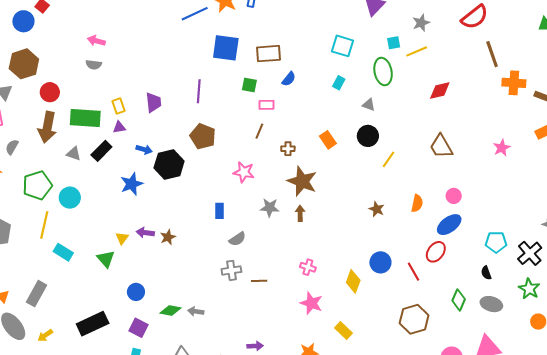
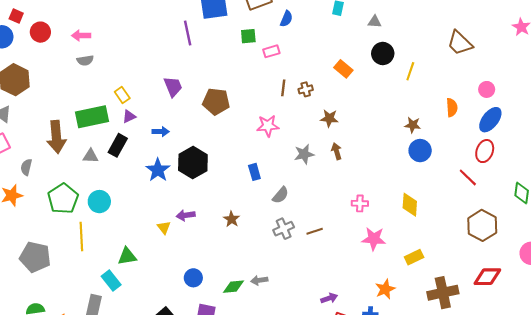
purple line: (199, 91) -> (188, 33), moved
red circle: (50, 92) -> (40, 32), moved
purple trapezoid: (154, 102) -> (173, 87), moved
brown line: (259, 131) -> (283, 88), moved
black hexagon: (169, 165) -> (193, 163), moved
brown star: (302, 181) -> (329, 118), size x0.6
brown star: (168, 237) -> (232, 219), moved
cyan rectangle: (63, 252) -> (111, 281), moved, turned 36
green triangle: (106, 259) -> (127, 256), moved, turned -42
blue circle: (380, 262) -> (420, 151), moved
yellow rectangle: (344, 330) -> (414, 257), turned -54

